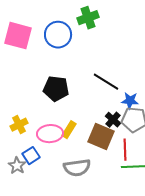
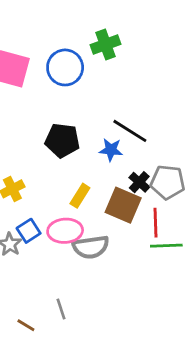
blue star: (130, 101) -> (111, 150), moved
pink ellipse: (50, 134) -> (65, 231), moved

